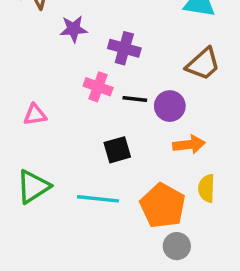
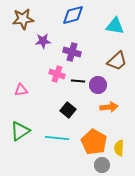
black square: (117, 150) -> (68, 110), turned -35
yellow semicircle: (207, 188) -> (119, 148), moved

